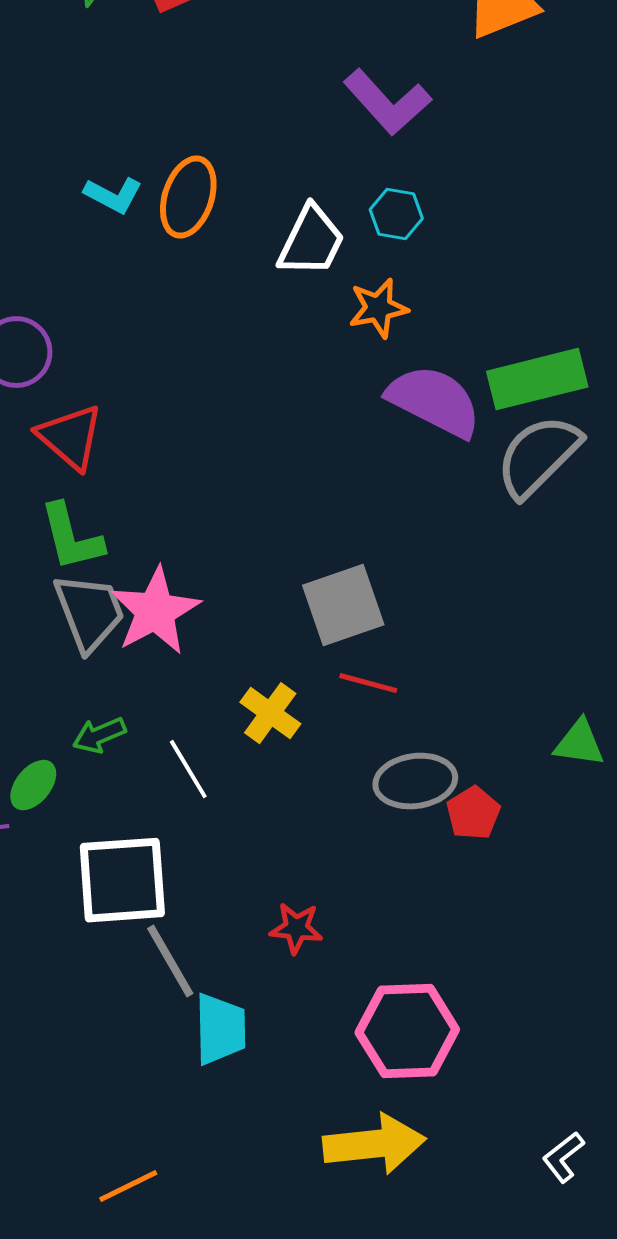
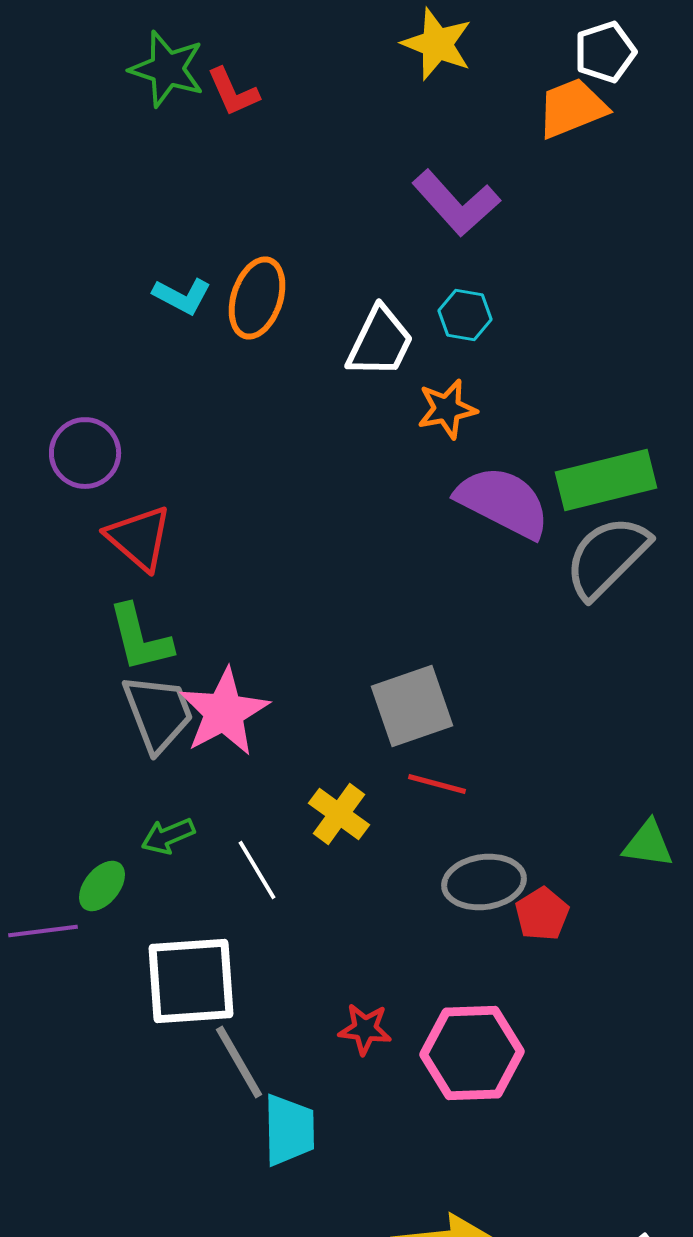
pink hexagon: (407, 1031) -> (472, 1053), moved

